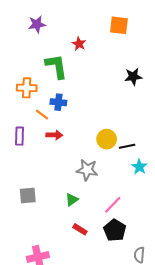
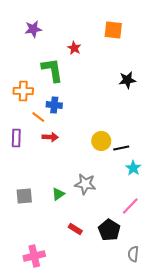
gray star: (87, 170) -> (85, 184), moved
green triangle: (72, 200) -> (58, 194), moved
pink line: (113, 205) -> (130, 206), moved

